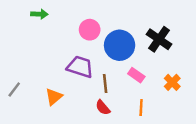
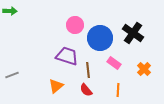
green arrow: (39, 14) -> (10, 11), moved
gray line: (14, 90) -> (12, 75), turned 32
orange triangle: (54, 97) -> (56, 86), moved

